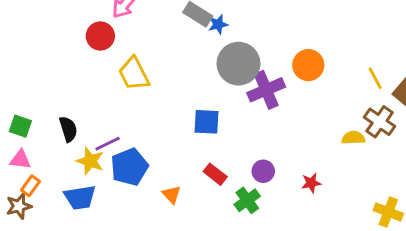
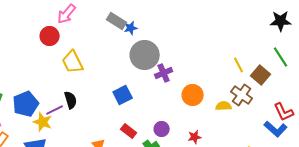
orange circle: (308, 65) -> (193, 95), moved
purple cross: (266, 90) -> (164, 73), size x0.7
blue square: (206, 122) -> (123, 95), turned -30
black semicircle: (68, 129) -> (71, 100), moved
blue pentagon: (129, 167) -> (26, 104), moved

